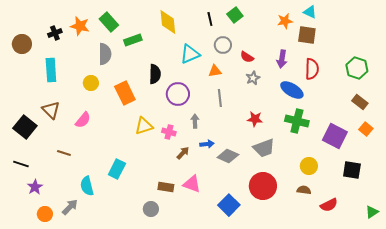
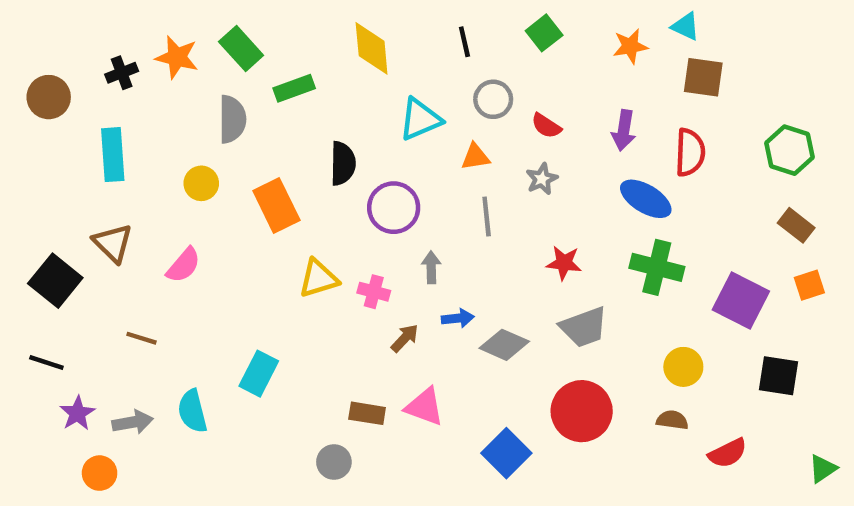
green square: (235, 15) -> (544, 33), moved
brown square: (307, 35) -> (703, 77), moved
gray star: (253, 78) -> (542, 179), moved
orange square: (366, 129) -> (809, 285), turned 32
gray arrow: (70, 207) -> (133, 422), moved, turned 36

